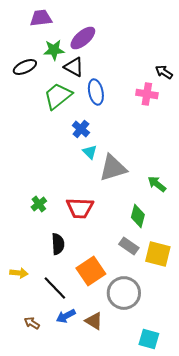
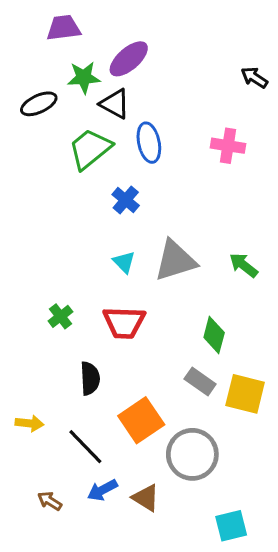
black arrow: (164, 72) -> (254, 77), moved
cyan triangle: (90, 152) -> (124, 262), moved
green arrow: (157, 184) -> (244, 265), moved
cyan square: (149, 339) -> (231, 526), turned -30

